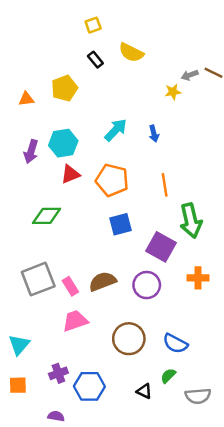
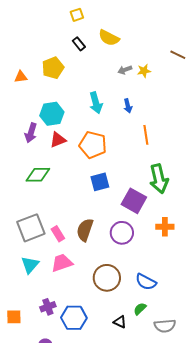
gray arrow: (190, 75) -> (125, 70), moved
cyan arrow: (116, 130) -> (96, 103), turned 120
purple arrow: (31, 151) -> (31, 133), moved
orange line: (165, 185) -> (146, 135), moved
brown semicircle: (103, 281) -> (85, 230), turned -50
cyan triangle: (19, 345) -> (30, 265), moved

